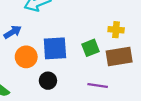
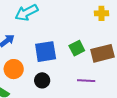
yellow cross: (116, 30) -> (101, 13), moved
orange circle: (26, 57) -> (14, 69), moved

